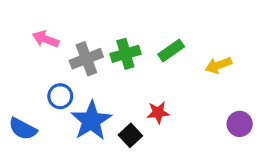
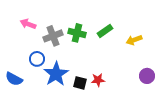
green cross: (125, 54) -> (77, 33), turned 30
red star: (158, 113) -> (98, 80), moved
black square: (130, 135) -> (80, 83), turned -32

